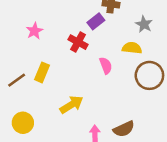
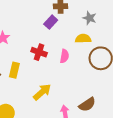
red cross: (78, 42) -> (39, 52), moved
pink semicircle: (106, 66) -> (64, 56), turned 40

